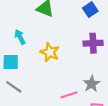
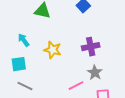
purple cross: (93, 43) -> (91, 47), moved

